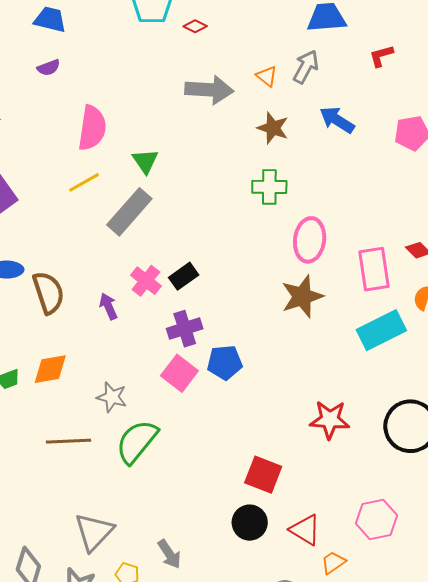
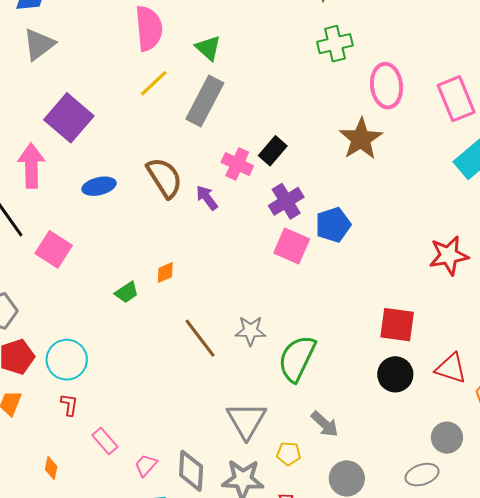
brown semicircle: (48, 293) -> (164, 178), moved
brown star: (302, 296) -> (361, 139), moved
orange diamond: (50, 369) -> (165, 273), size x0.6
gray star: (112, 397) -> (250, 331), moved
brown line: (69, 441) -> (200, 338), turned 69
green semicircle: (137, 442) -> (297, 358), moved

